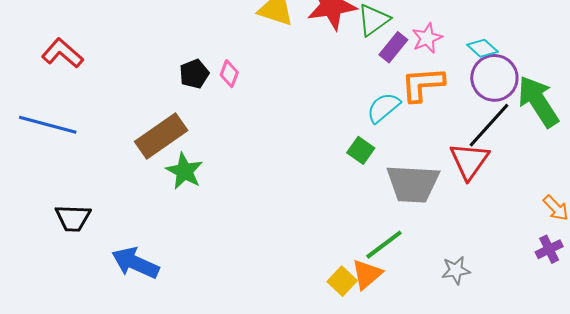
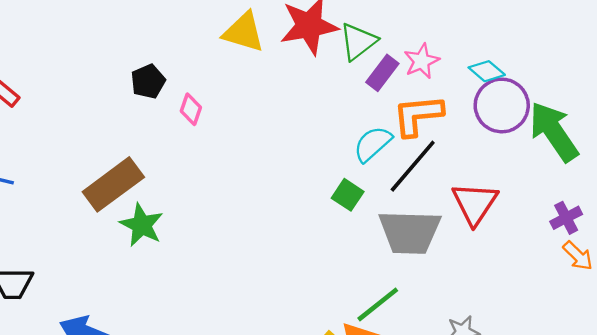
black pentagon: (194, 74) -> (148, 81), moved
black line: (489, 125) -> (413, 166), moved
purple cross: (549, 249) -> (566, 218), moved

